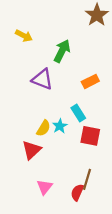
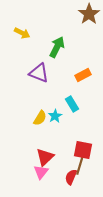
red square: (90, 136) -> (83, 150), moved
red triangle: (32, 150) -> (45, 157), moved

